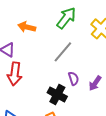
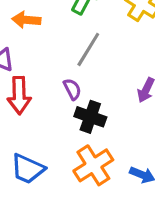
purple semicircle: (74, 78) -> (72, 89), moved

